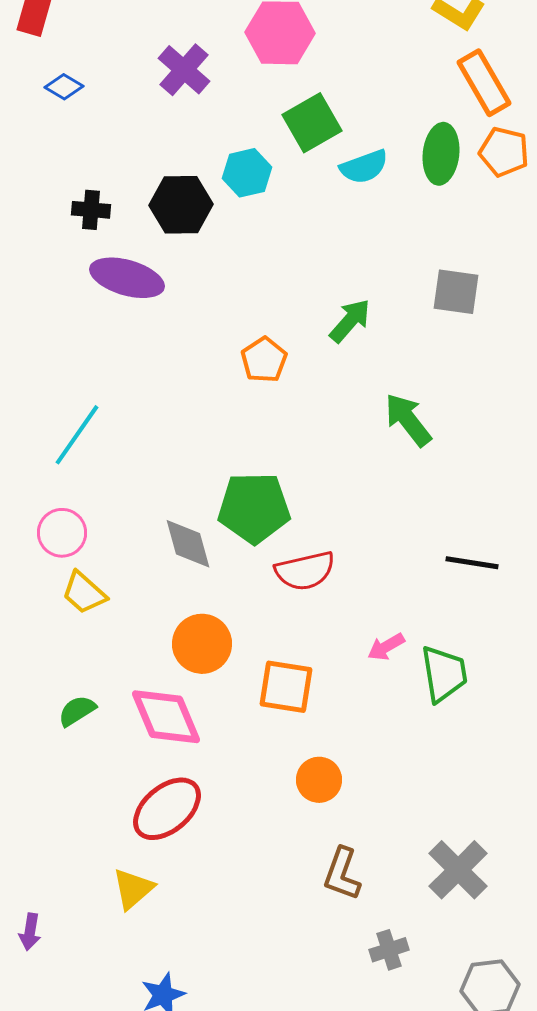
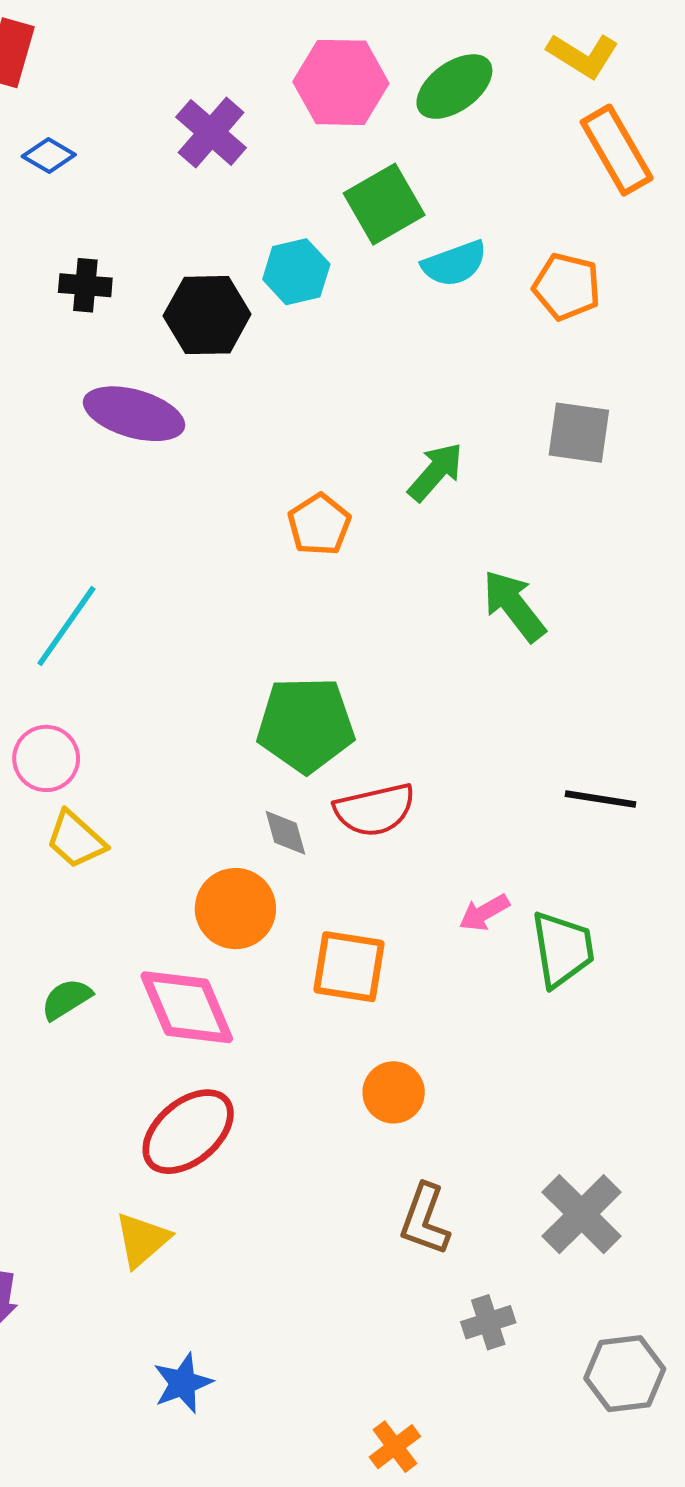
orange pentagon: (504, 152) -> (567, 287), moved
green ellipse: (441, 154) -> (454, 87), moved, turned 48
black cross: (91, 210) -> (85, 285), moved
gray diamond: (188, 544) -> (285, 833), moved, size x0.7

